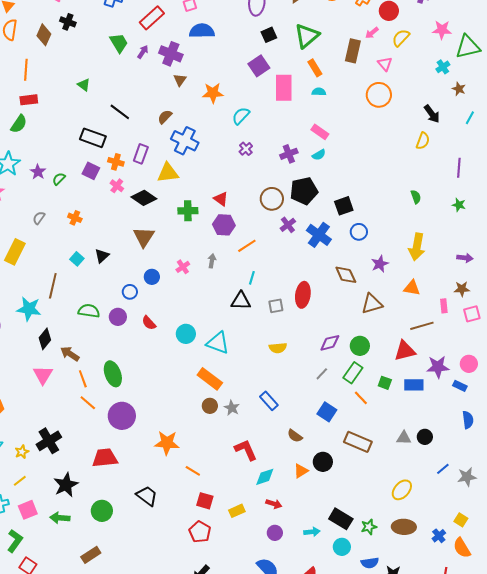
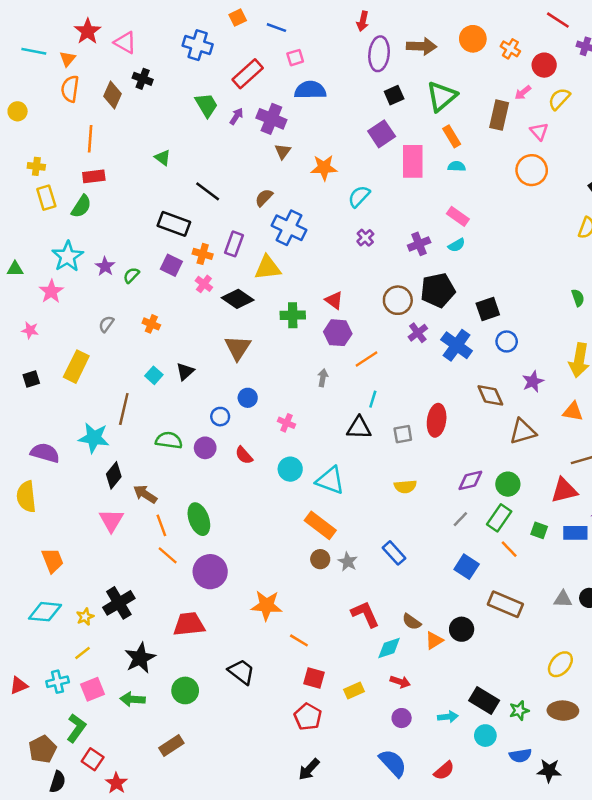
pink cross: (183, 267) -> (286, 423), moved, turned -32
brown semicircle: (295, 436) -> (412, 622), moved

